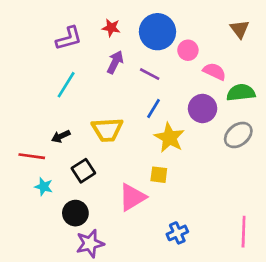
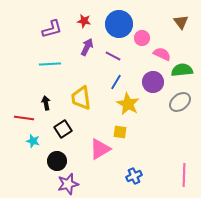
cyan line: (66, 85) -> (50, 64), turned 55
yellow trapezoid: (107, 130) -> (81, 98), turned 85
black arrow: (61, 136) -> (46, 103), turned 104

